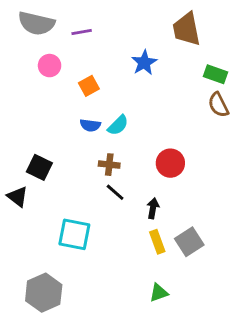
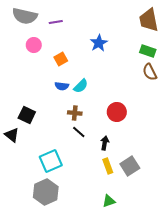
brown trapezoid: (186, 29) -> (149, 20), moved
cyan square: (74, 234) -> (51, 161), turned -35
gray hexagon: (44, 293) -> (46, 192), moved

